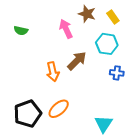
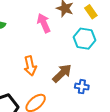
brown arrow: (77, 61) -> (62, 73), moved
blue cross: (117, 73) -> (82, 87), moved

